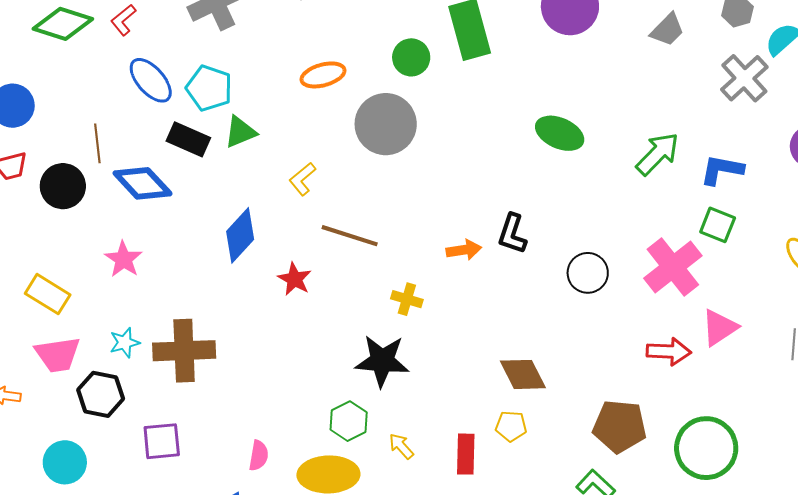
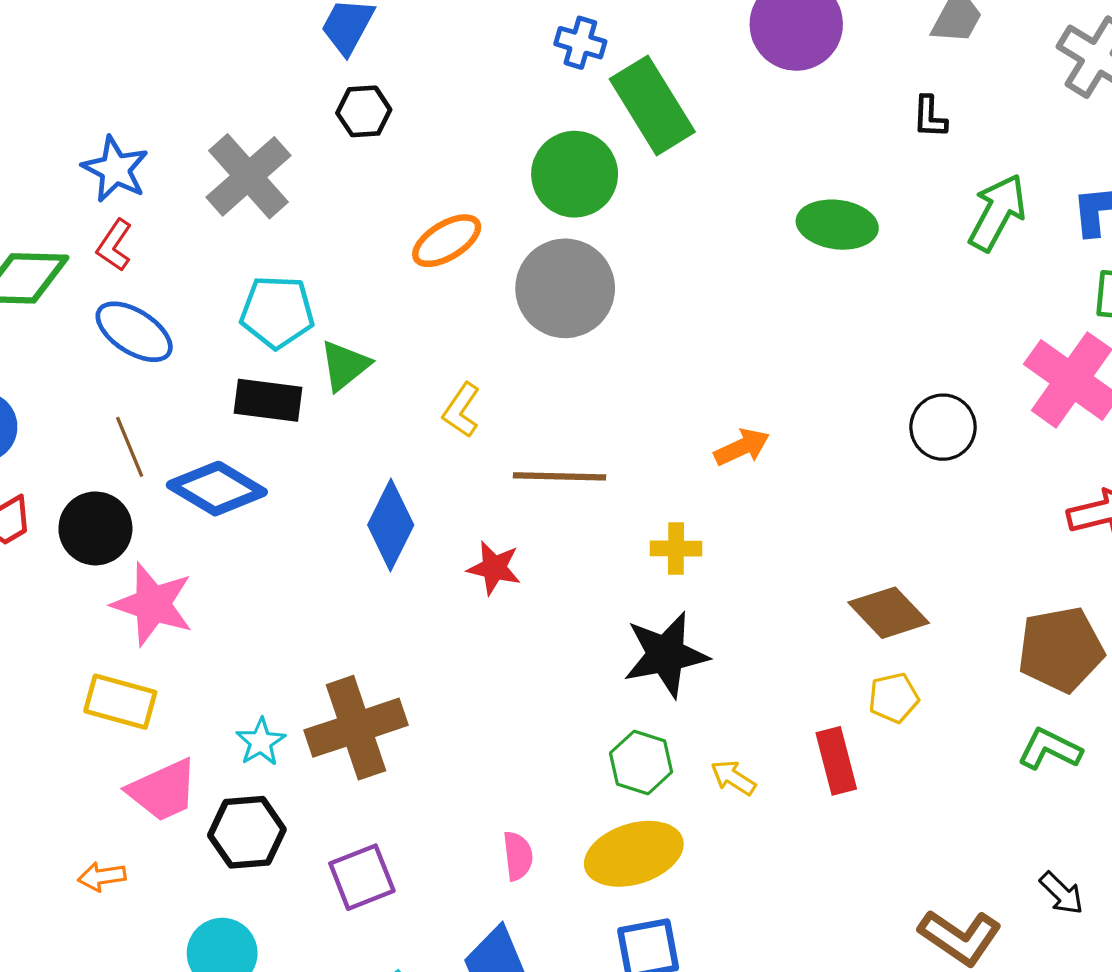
green circle: (411, 57) -> (575, 174), size x1.4
blue ellipse: (151, 80) -> (134, 332), moved
black L-shape: (512, 234) -> (930, 117), moved, size x0.7
pink star: (123, 259) -> (153, 604), moved, size x1.4

